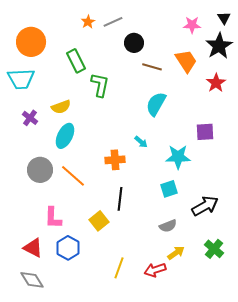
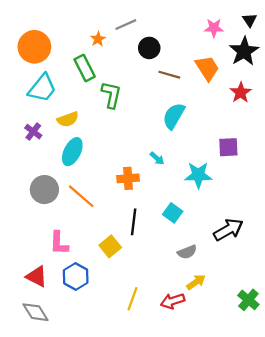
orange star: (88, 22) -> (98, 39), moved
cyan trapezoid: (21, 79) -> (42, 88), moved, turned -48
cyan square: (169, 189) -> (173, 213), moved, turned -36
green cross: (214, 249) -> (248, 300), moved

